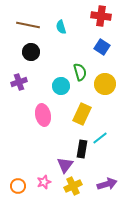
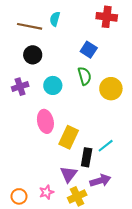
cyan semicircle: (61, 27) -> (55, 19), moved, turned 32
blue square: (102, 47) -> (89, 50), moved
cyan circle: (61, 86) -> (53, 85), moved
yellow rectangle: (82, 114) -> (69, 137), moved
purple arrow: (107, 184) -> (100, 181), moved

